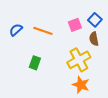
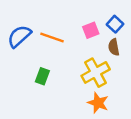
blue semicircle: (16, 30) -> (19, 36), size x1.5

